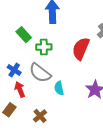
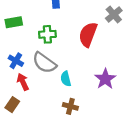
green rectangle: (24, 35) -> (14, 22), moved, turned -56
brown cross: (40, 116) -> (70, 106), moved, turned -32

